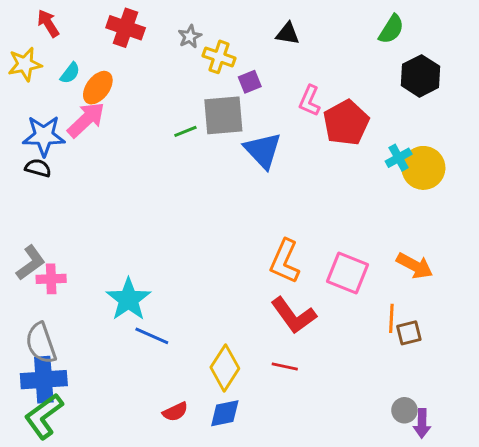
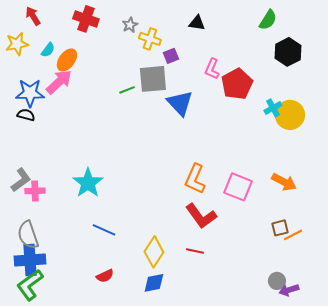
cyan star: (128, 299) -> (88, 183), moved
orange line: (391, 318) -> (293, 235), moved, turned 60
red semicircle: (175, 412) -> (105, 276), moved
purple arrow: (422, 423) -> (289, 290), turned 72

